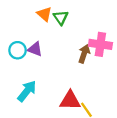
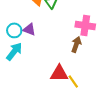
brown arrow: (84, 54) -> (76, 44), moved
cyan arrow: (27, 91) -> (14, 51), moved

